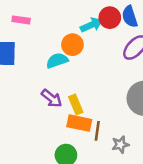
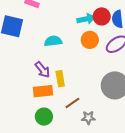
orange circle: (72, 45) -> (90, 40), moved
orange rectangle: (79, 123) -> (43, 91), moved, turned -30
brown line: (97, 131) -> (72, 103), turned 35

